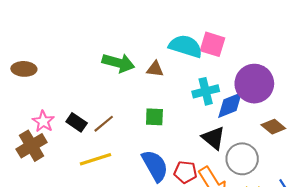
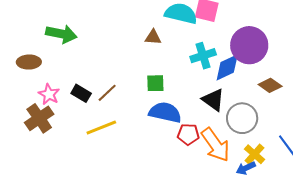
green arrow: (118, 63) -> (61, 34), moved
brown ellipse: (24, 69) -> (29, 62), moved
blue semicircle: (155, 166) -> (165, 112), moved, turned -44

